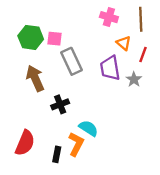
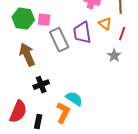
purple trapezoid: (110, 68) -> (82, 33), moved
black cross: (60, 104) -> (41, 85), moved
black rectangle: (57, 154) -> (38, 122), moved

